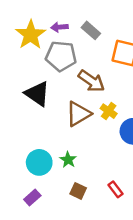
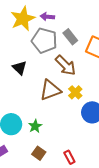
gray rectangle: (91, 30) -> (70, 37), moved
black triangle: (37, 94) -> (20, 68), size x0.7

